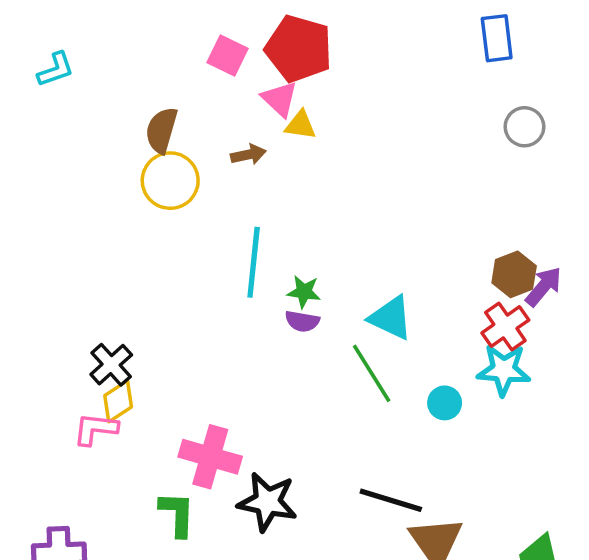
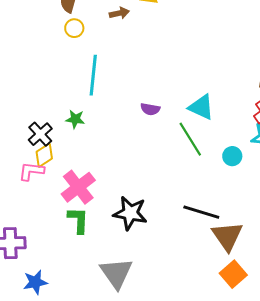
yellow circle: (170, 181) -> (74, 28), size x0.6
cyan line: (254, 262) -> (93, 75), moved
green star: (304, 292) -> (75, 119), moved
pink cross: (210, 457) -> (78, 187), moved, turned 36

